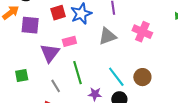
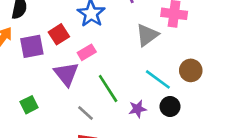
red square: (58, 13) -> (59, 34), moved
gray triangle: (107, 36) -> (147, 35), moved
green square: (22, 75) -> (29, 105), moved

